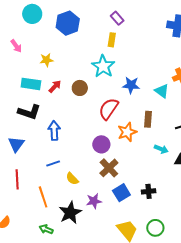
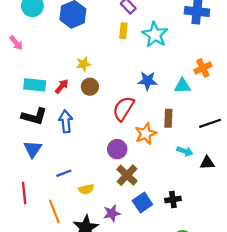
yellow star: (46, 60) -> (83, 64), moved
cyan star: (103, 66) -> (155, 35), moved
cyan triangle: (162, 91) -> (182, 86), turned -35
blue arrow: (54, 130) -> (66, 121), moved
blue triangle: (16, 144) -> (33, 149), moved
yellow semicircle: (72, 179) -> (86, 189), turned -56

